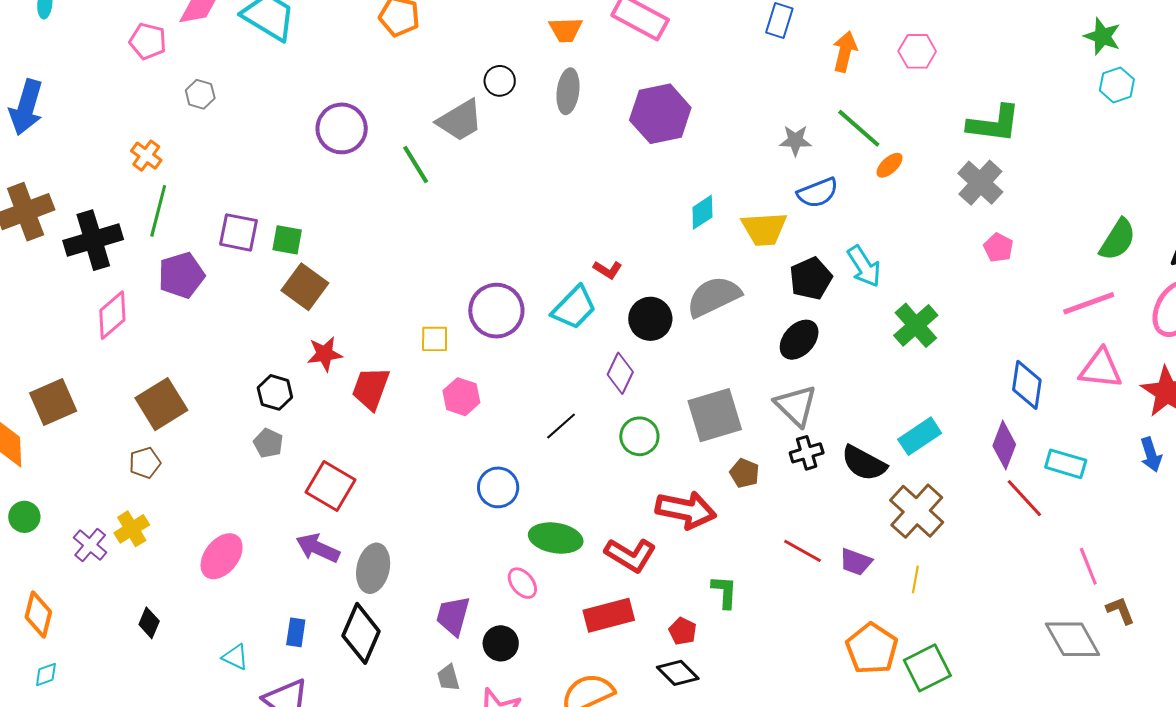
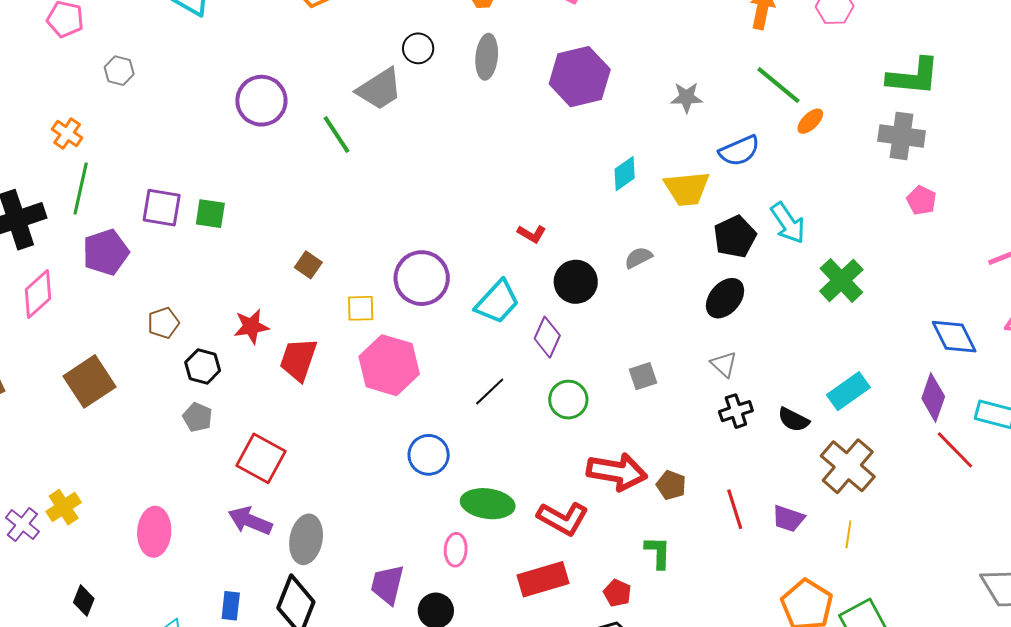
gray star: (795, 140) -> (687, 97), moved
gray cross: (980, 183) -> (902, 136), turned -33
brown square: (305, 287) -> (308, 265), moved, size x0.6
gray semicircle: (714, 297) -> (638, 258), size x0.5
cyan trapezoid: (574, 308) -> (497, 302), moved
blue diamond: (1027, 385) -> (954, 337), turned -33
pink hexagon: (461, 397) -> (389, 365), size x1.6
gray triangle: (796, 406) -> (724, 364), size x0.6
gray square: (715, 415) -> (643, 376), size x0.5
brown pentagon: (145, 463) -> (163, 323), moved
black semicircle: (864, 463) -> (794, 420), size x0.7
brown pentagon: (744, 473) -> (671, 485), moved
red line: (803, 551) -> (735, 509), turned 45
pink ellipse: (222, 556) -> (154, 532), turned -33
pink ellipse: (522, 583) -> (456, 550), turned 44

